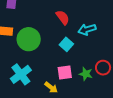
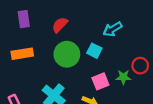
red semicircle: (63, 17) -> (60, 25), moved, turned -84
green circle: (29, 39) -> (67, 54), moved

